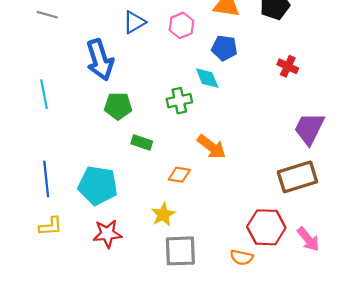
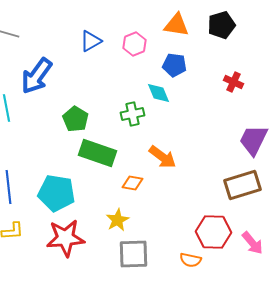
blue arrow: (100, 60) -> (36, 76), moved, turned 54
green pentagon: (118, 106) -> (76, 119), turned 30
green rectangle: (142, 142) -> (98, 153), size x1.8
red star: (107, 234) -> (66, 238), size x1.4

